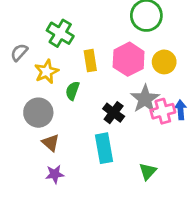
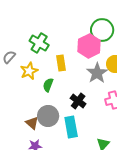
pink hexagon: (129, 59) -> (89, 46), moved
gray star: (145, 99) -> (97, 73), moved
gray circle: (38, 113) -> (48, 116), moved

